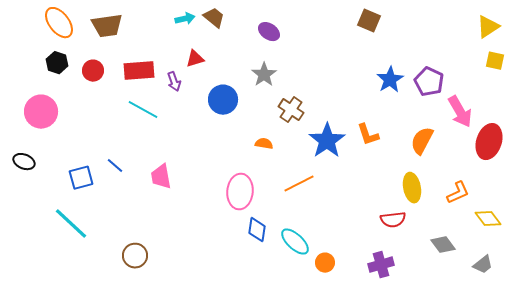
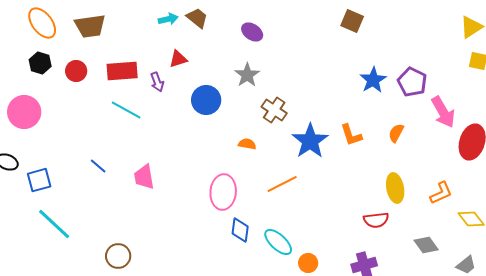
orange semicircle: (422, 141) -> (396, 133), moved, size x0.7
blue square: (81, 178) -> (39, 180), moved

